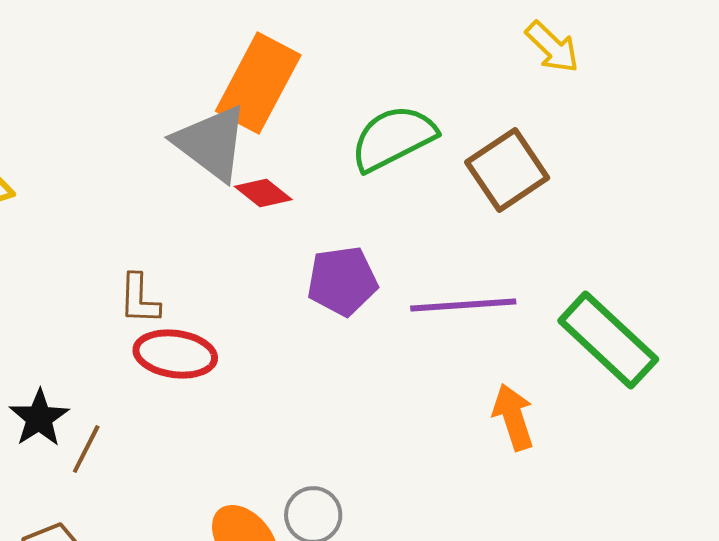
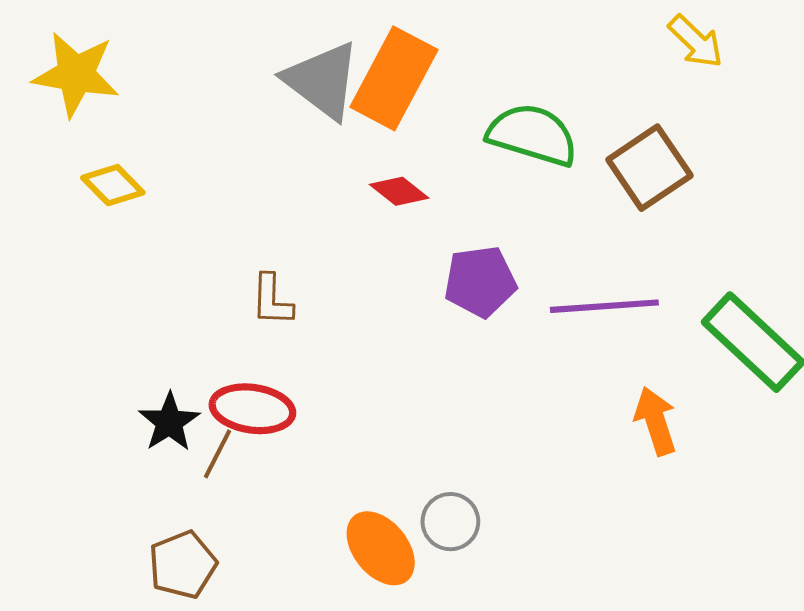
green semicircle: (393, 138) -> (532, 135), turned 44
gray triangle: (211, 143) -> (322, 80), moved
red ellipse: (175, 354) -> (252, 409), moved

